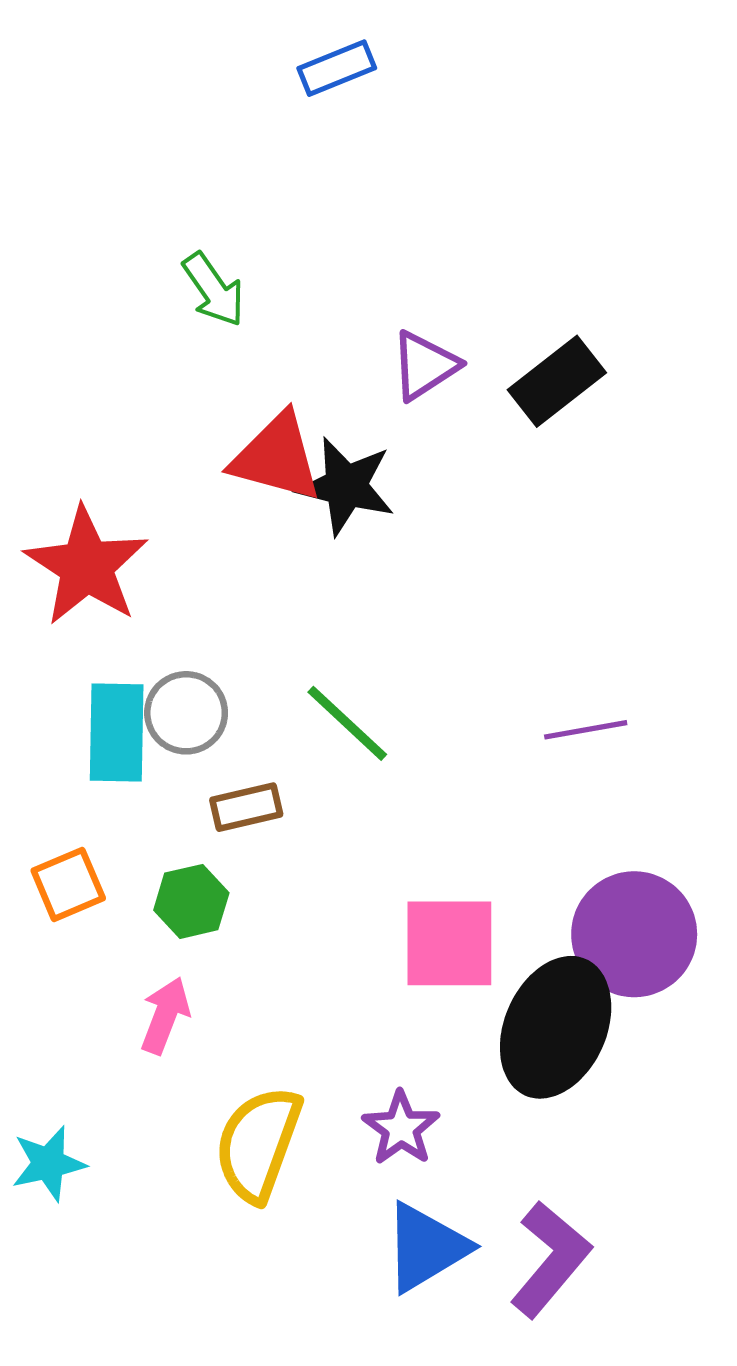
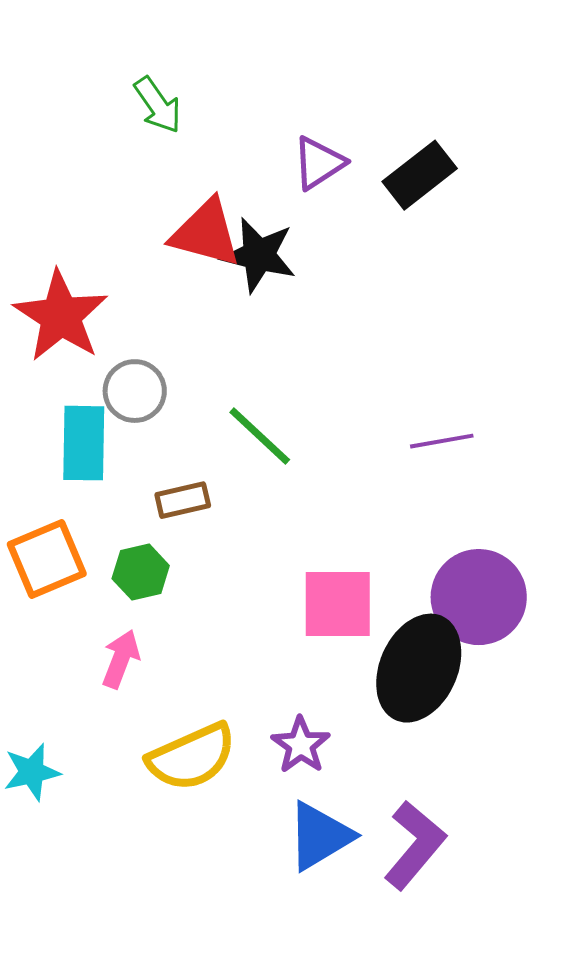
gray circle: (186, 713) -> (135, 391), moved
orange square: (68, 884) -> (47, 559), size x1.4
yellow semicircle: (258, 1144) -> (192, 757), turned -134

